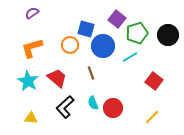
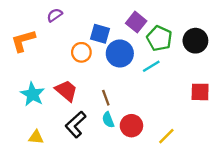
purple semicircle: (32, 13) -> (55, 15), moved
green pentagon: (137, 33) -> (159, 38), turned -30
orange L-shape: (32, 48) -> (23, 41), moved
brown line: (91, 73) -> (106, 98), moved
red square: (154, 81) -> (200, 92), moved, turned -36
yellow line: (152, 117) -> (166, 136), moved

